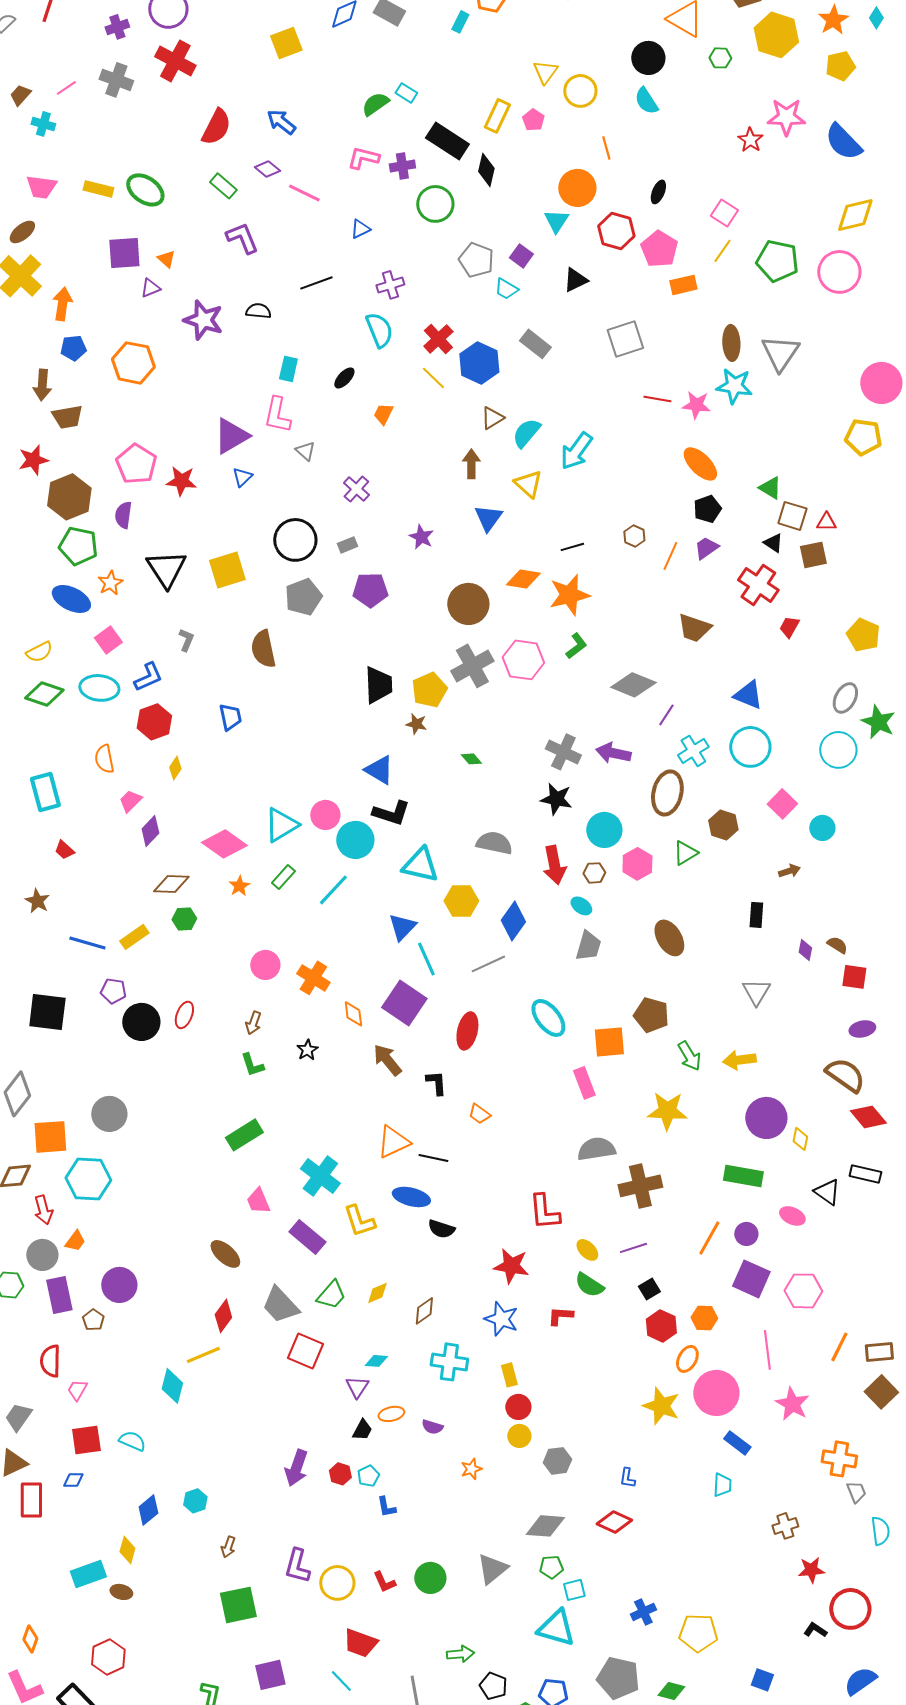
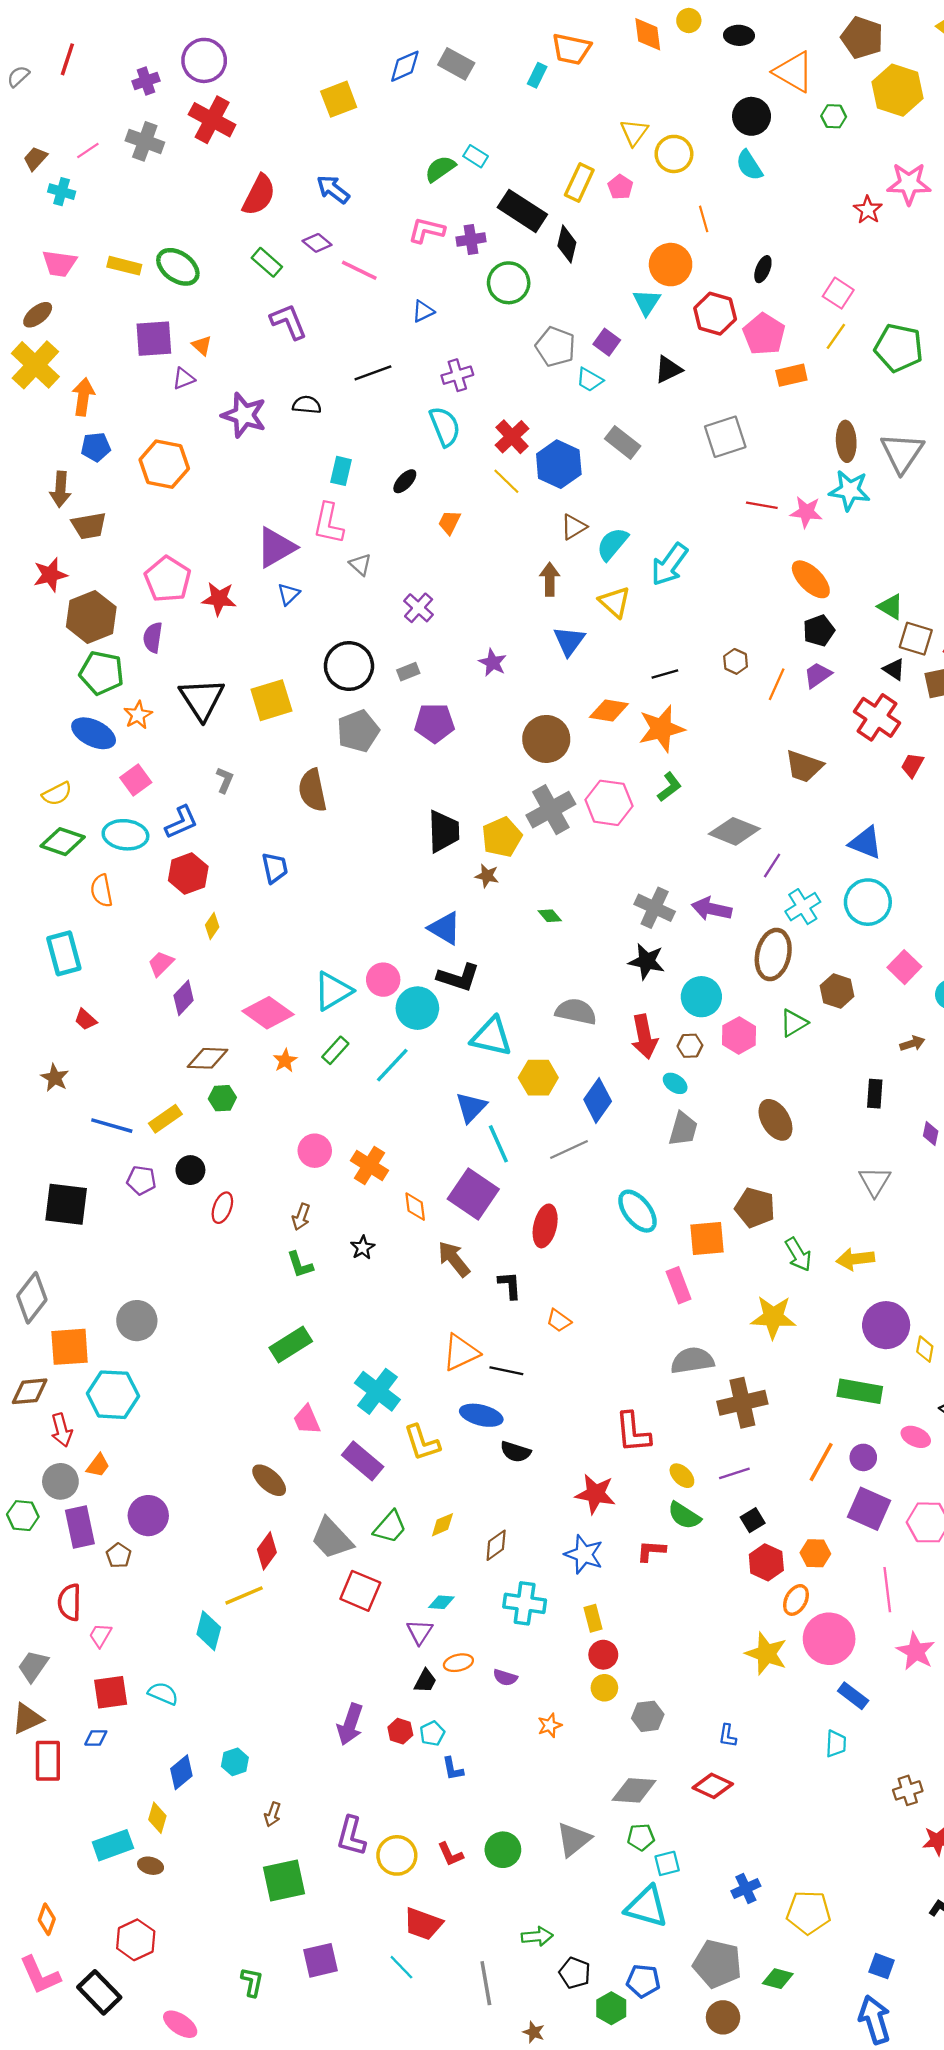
orange semicircle: (104, 759) -> (101, 891), moved
black circle: (141, 1022) -> (190, 1170), moved, size x0.7

